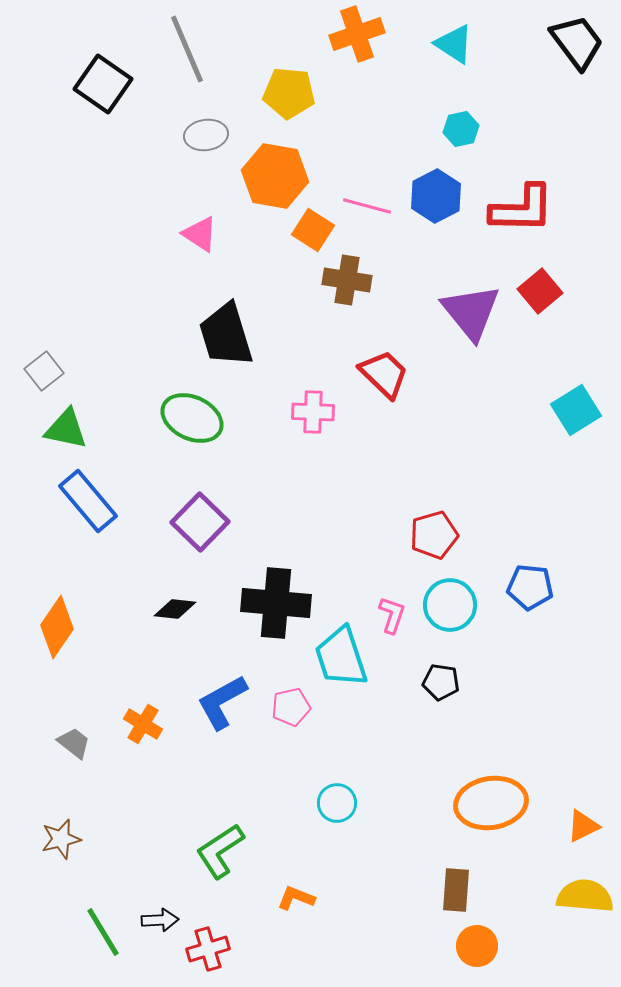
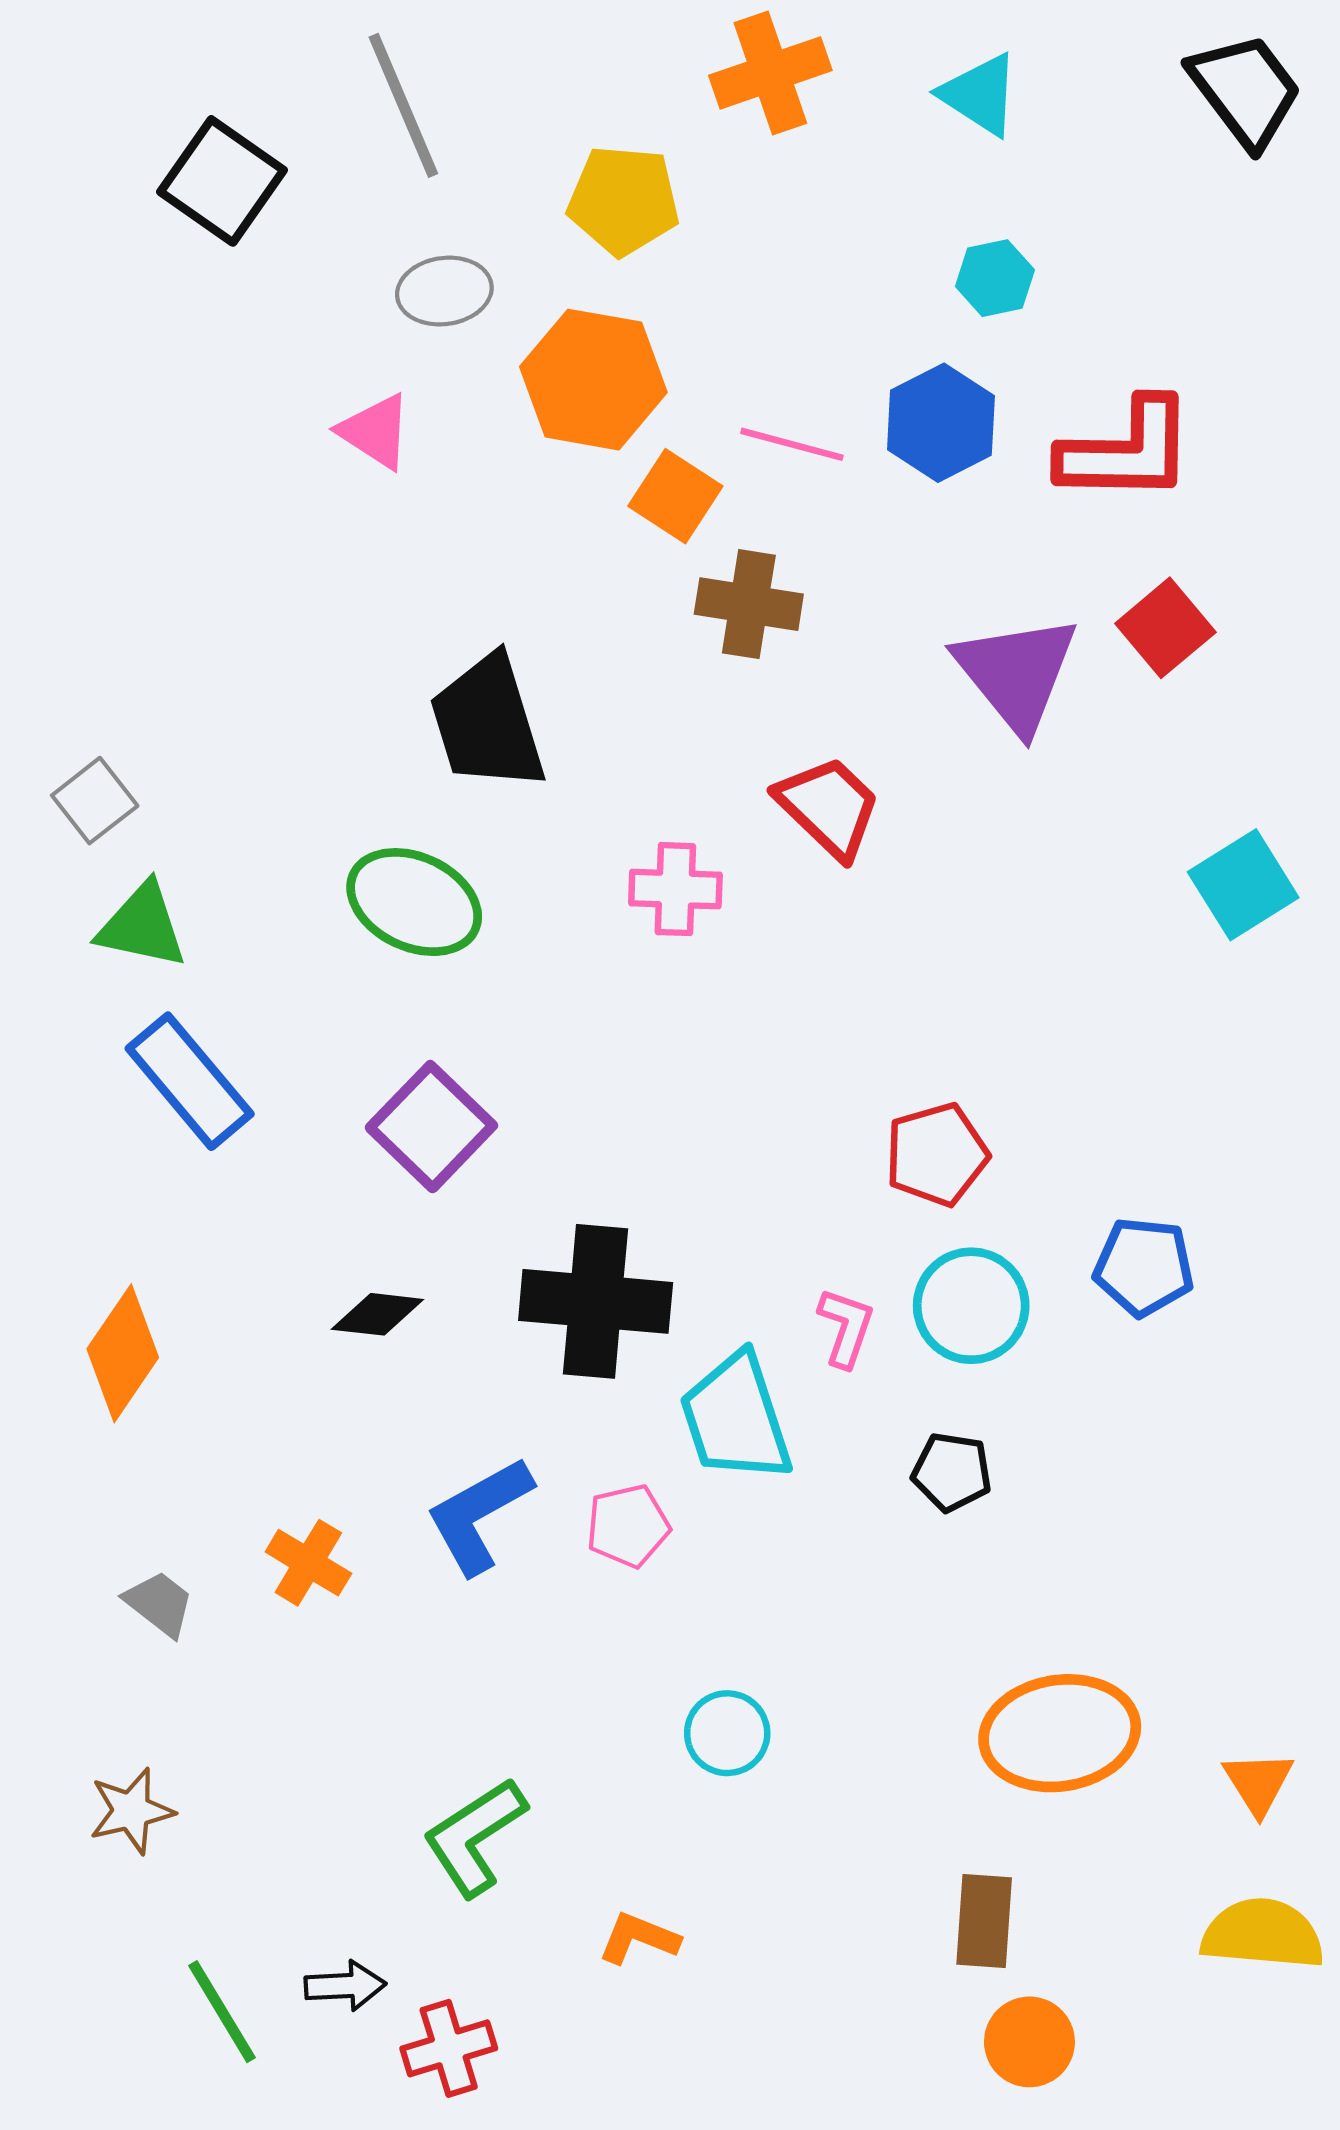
pink triangle: (200, 234) -> (375, 431), moved
orange triangle: (583, 826) -> (1258, 1783), turned -36

